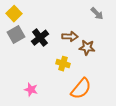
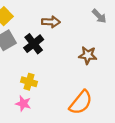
brown arrow: (70, 37) -> (51, 22), moved
yellow cross: (63, 64) -> (29, 82), moved

